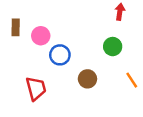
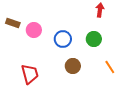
brown rectangle: (16, 27) -> (13, 23), turned -72
blue circle: (60, 55) -> (63, 39), moved

